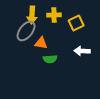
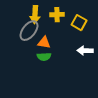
yellow square: (76, 23) -> (79, 23), turned -35
green semicircle: (50, 59) -> (44, 57), moved

